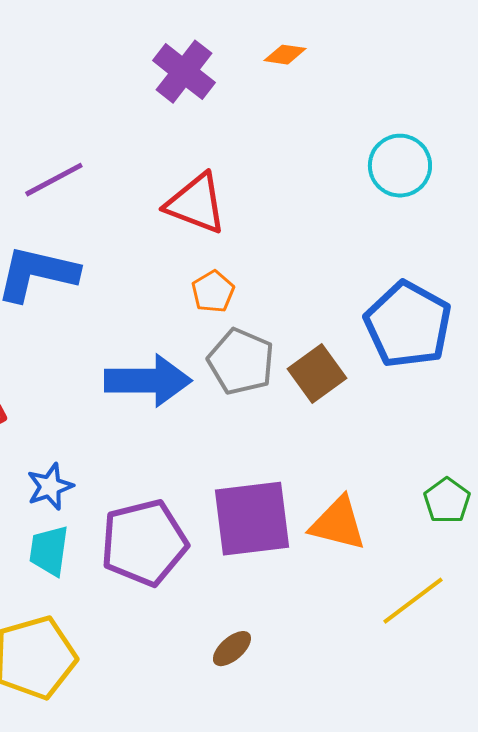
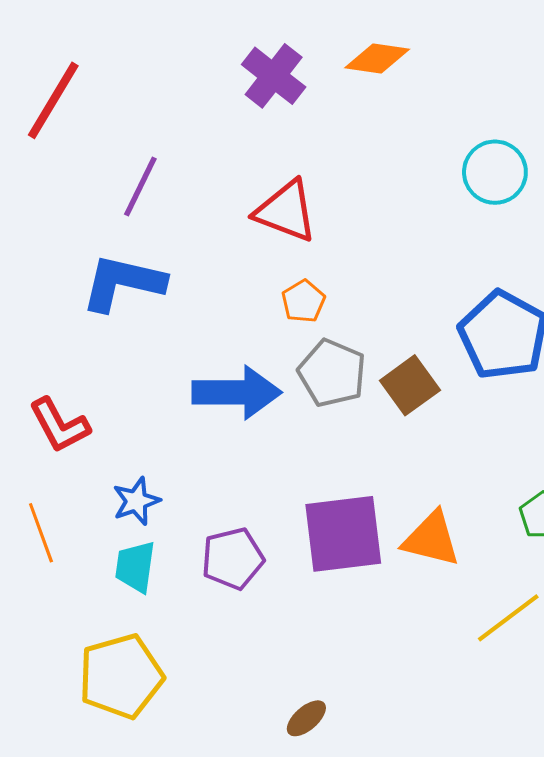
orange diamond: (285, 55) -> (377, 58), size x1.5
purple line: (54, 180) -> (140, 186), turned -36
purple pentagon: (144, 543) -> (233, 558), size x0.7
brown ellipse: (232, 649) -> (306, 718), moved

